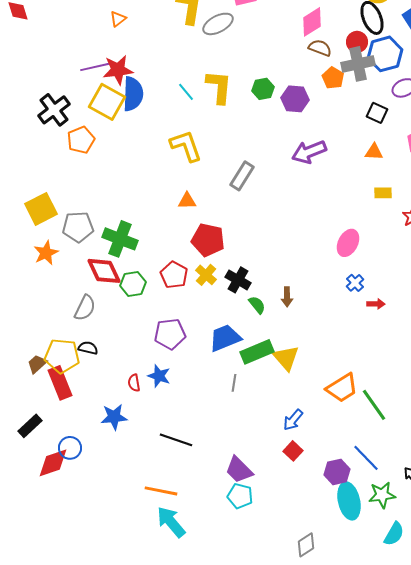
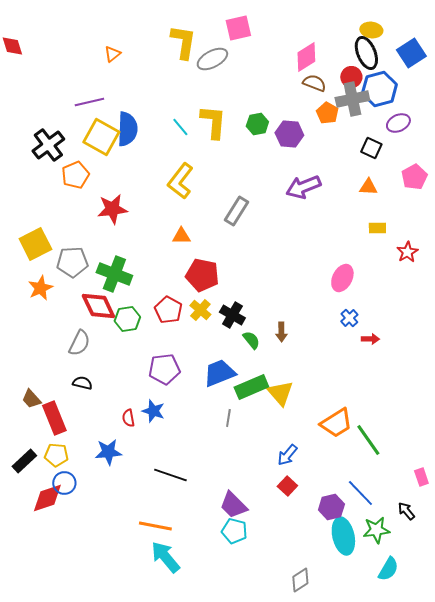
red star: (118, 70) -> (112, 209), moved
yellow L-shape: (186, 146) -> (180, 181), turned -123
yellow pentagon: (62, 356) -> (56, 455), moved, size x0.7
brown trapezoid: (37, 364) -> (31, 399), turned -90

